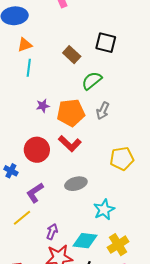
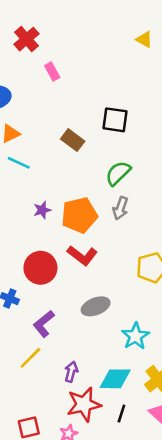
cyan line: (29, 68) -> (19, 163), turned -66
green semicircle: (92, 81) -> (118, 173), moved

